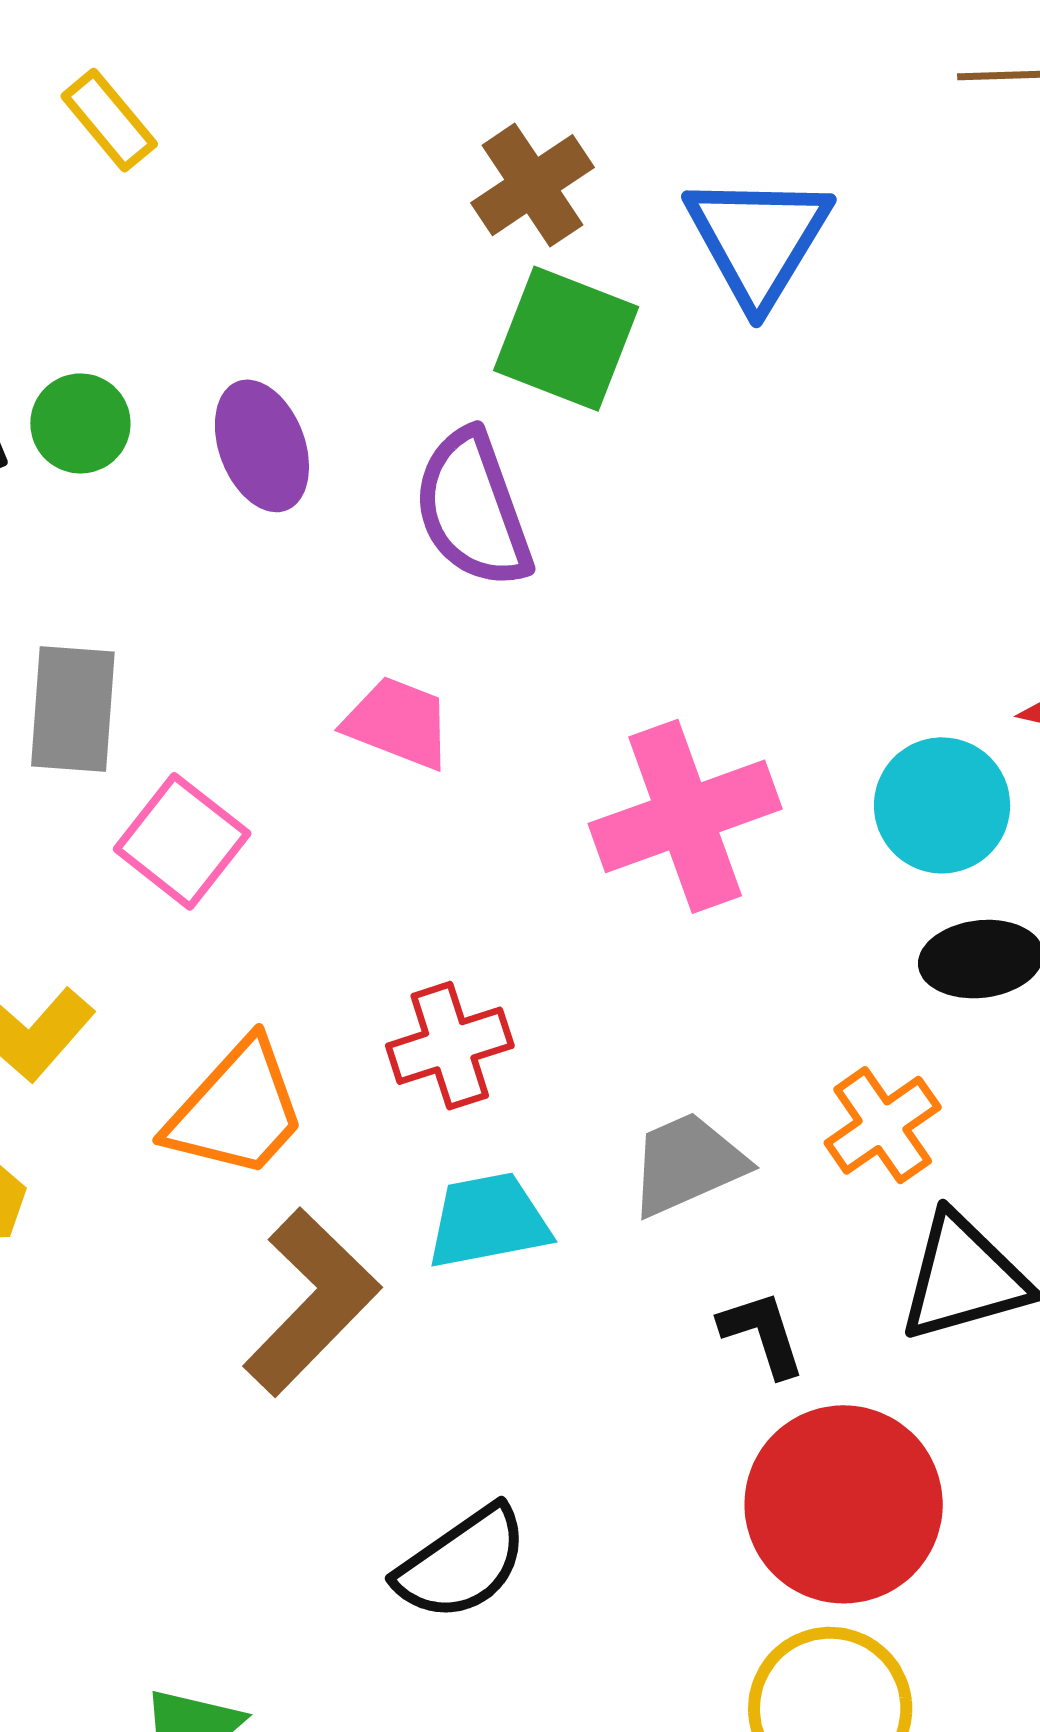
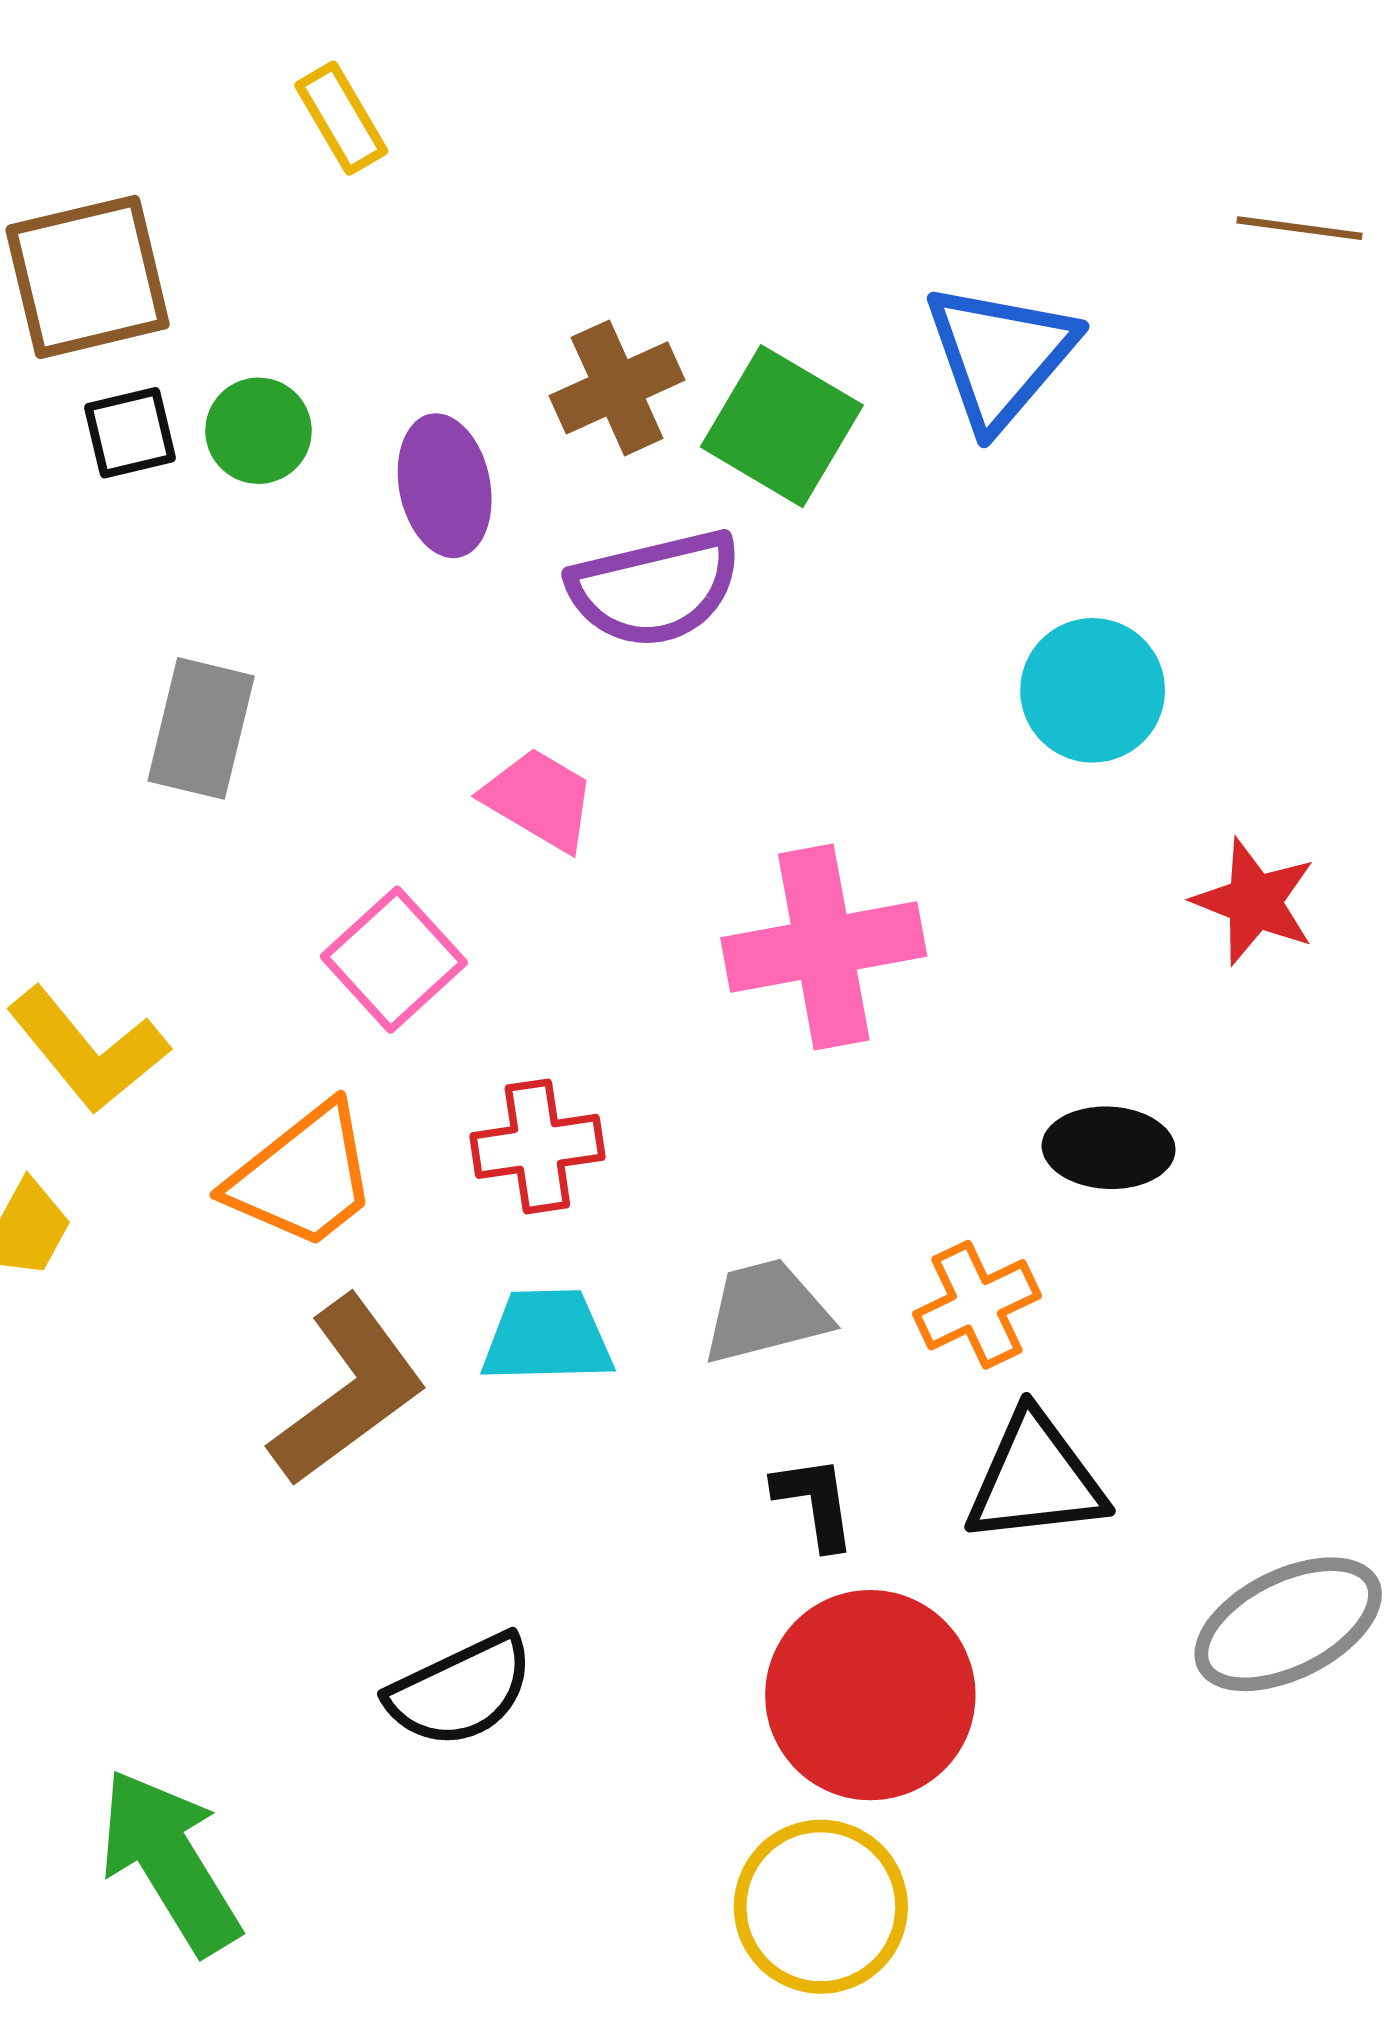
brown cross: (532, 185) -> (617, 388), moved
purple semicircle: (473, 509) -> (655, 588), turned -93
cyan circle: (942, 805) -> (1093, 690), moved
pink square: (182, 841) -> (394, 960), moved

